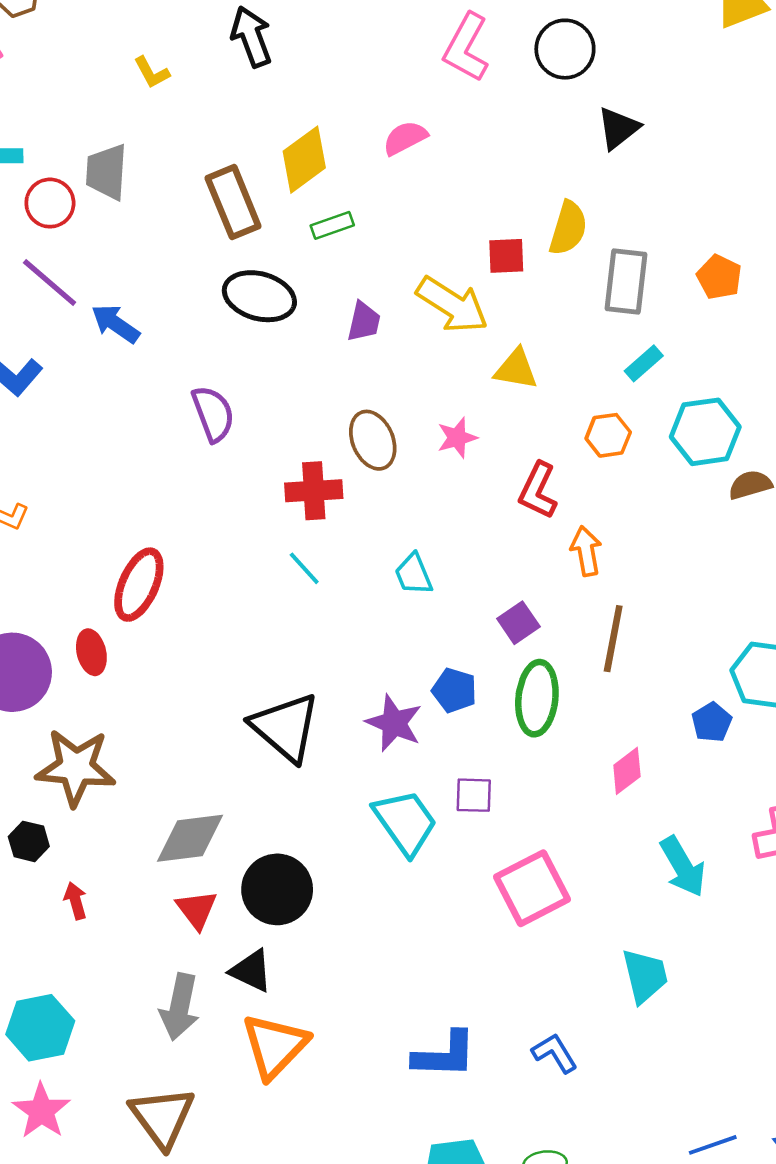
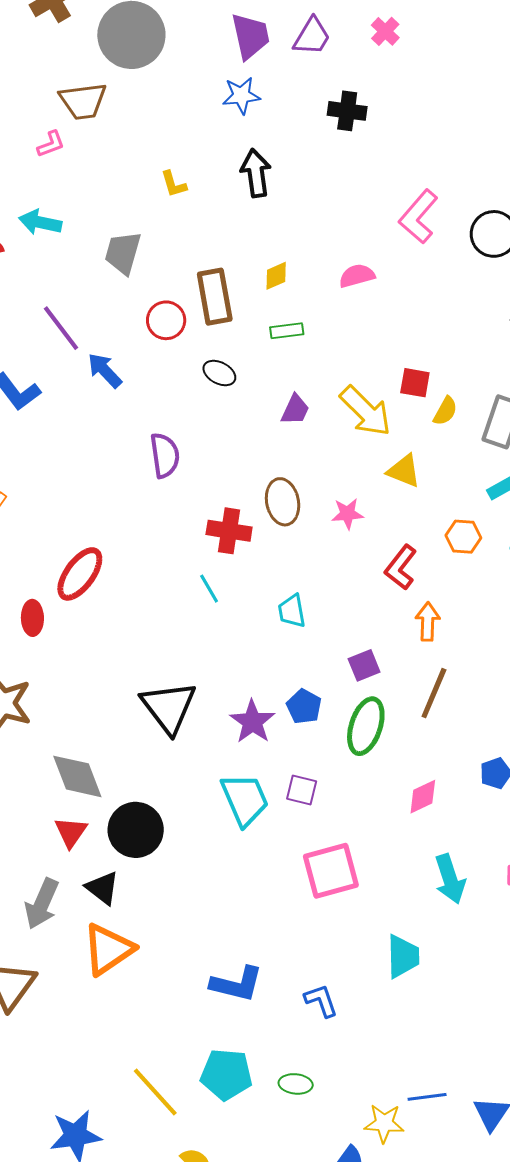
yellow diamond: (304, 160) -> (276, 276), size x0.6
red circle: (50, 203) -> (166, 320), moved
yellow semicircle: (568, 228) -> (445, 411), moved, size x0.7
black ellipse: (259, 296) -> (219, 373), size x0.6
gray diamond: (190, 838) -> (77, 776), turned 64

